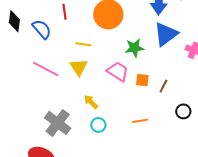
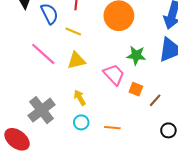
yellow line: (83, 44) -> (73, 31), moved
yellow triangle: (79, 67) -> (76, 60), turned 36
orange line: (140, 121) -> (112, 128), moved

